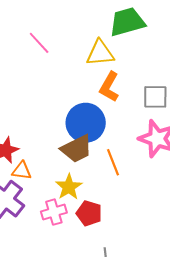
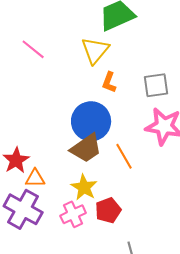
yellow triangle: (100, 53) -> (95, 50), turned -36
orange L-shape: (109, 87) -> (109, 82), size x0.7
red pentagon: (89, 213) -> (108, 210), turned -30

